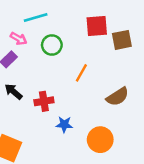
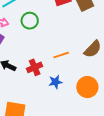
orange line: (81, 73) -> (61, 55), moved, turned 56

